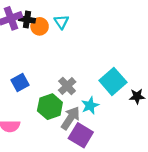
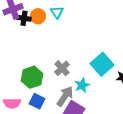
black cross: (27, 19) -> (24, 18), moved
blue square: (20, 83) -> (37, 101), moved, turned -35
green hexagon: (50, 107) -> (32, 77), moved

